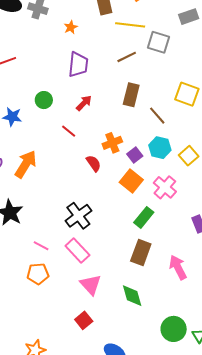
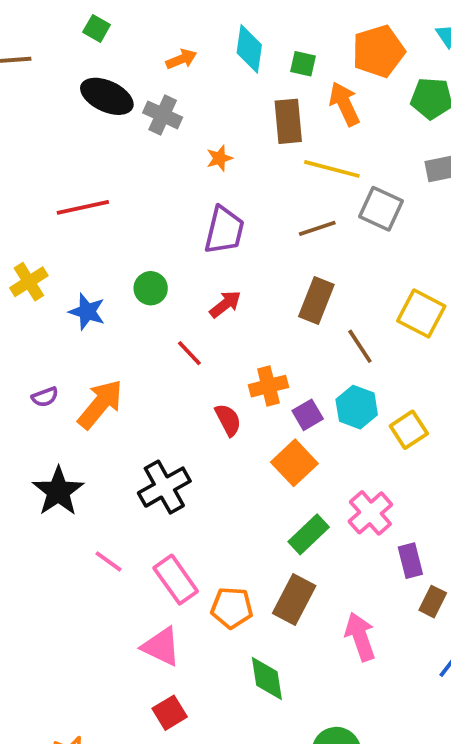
pink cross: (165, 187) -> (370, 513), moved
black cross: (78, 216) -> (164, 487), moved
orange pentagon: (38, 274) -> (232, 608), moved
pink triangle: (91, 285) -> (161, 647), moved, turned -30

